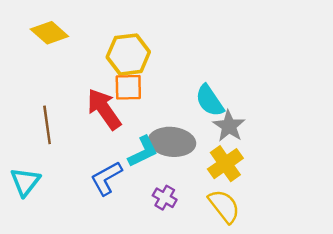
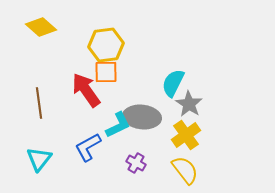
cyan semicircle: (210, 101) -> (173, 83), turned 60
cyan triangle: (25, 182) -> (39, 159), moved

